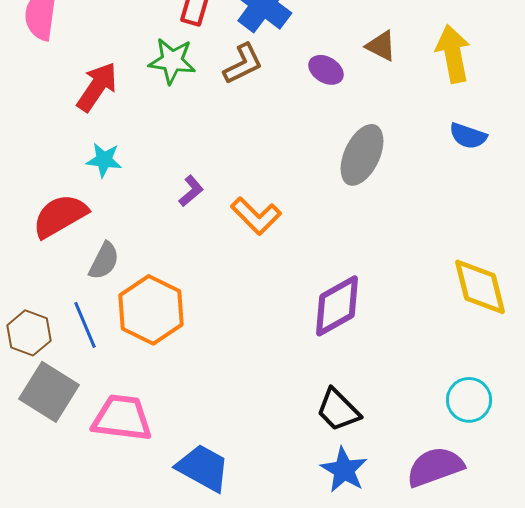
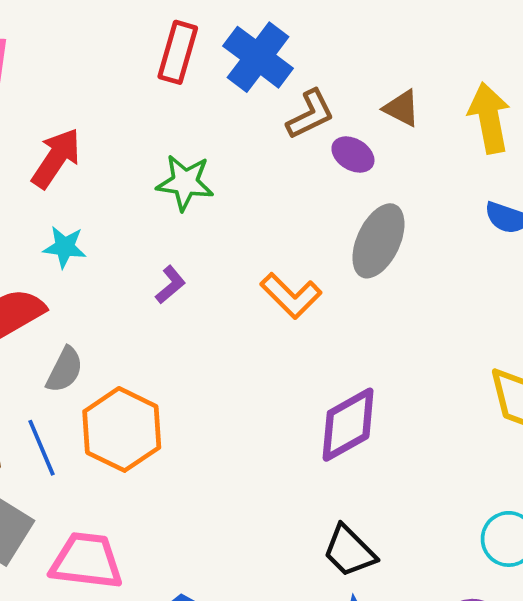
green star: (172, 61) -> (185, 182), moved
brown L-shape: (243, 64) -> (310, 114), moved
purple ellipse: (326, 70) -> (353, 155), moved
orange L-shape: (256, 216) -> (291, 296), moved

